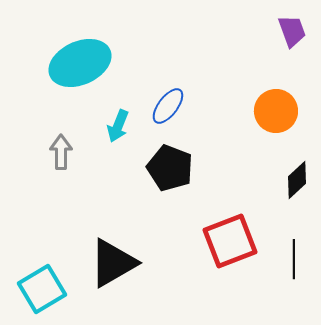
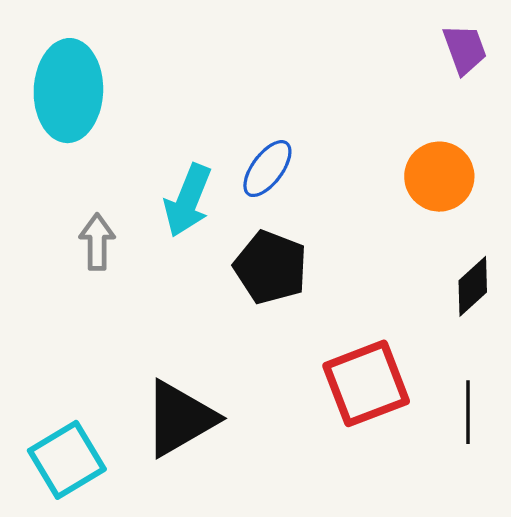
cyan ellipse: (80, 63) -> (68, 91), moved, turned -64
cyan arrow: (118, 126) -> (188, 200), size x1.4

